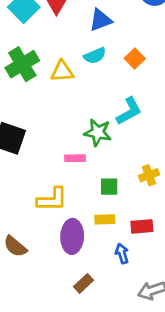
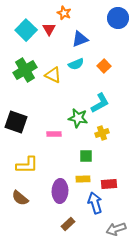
yellow triangle: (62, 71) -> (53, 75), turned 30
pink rectangle: (75, 158) -> (54, 134), moved
yellow cross: (149, 175) -> (102, 133), moved
yellow L-shape: (52, 199) -> (27, 165), moved
blue arrow: (122, 254) -> (95, 203), size x1.5

